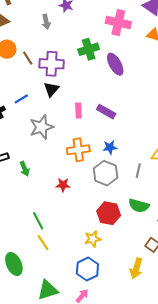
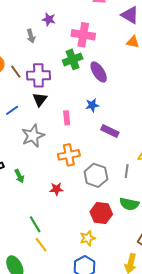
pink cross: (118, 23) -> (83, 35), moved
purple rectangle: (106, 112) -> (110, 131), moved
blue star: (110, 147) -> (92, 105), moved

